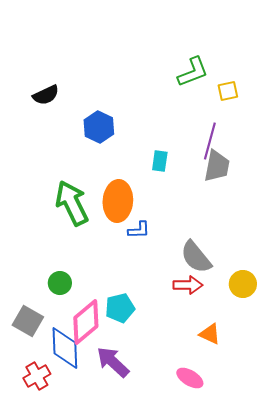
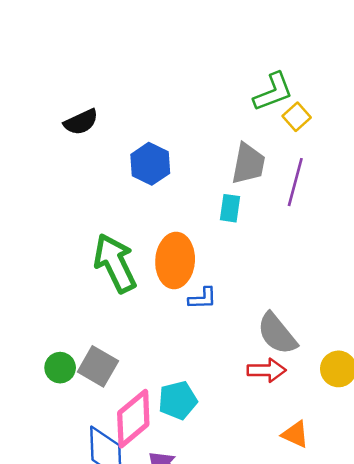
yellow square: (228, 91) -> (297, 117), moved, turned -30
gray trapezoid: (217, 166) -> (248, 164), moved
green circle: (60, 283) -> (60, 368), moved
gray square: (28, 321) -> (98, 366), moved

